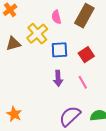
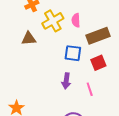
brown rectangle: (84, 16) -> (98, 36), moved, turned 30
yellow cross: (37, 34) -> (53, 21), moved

